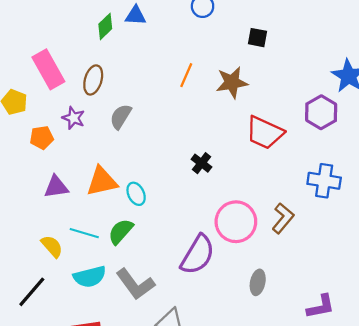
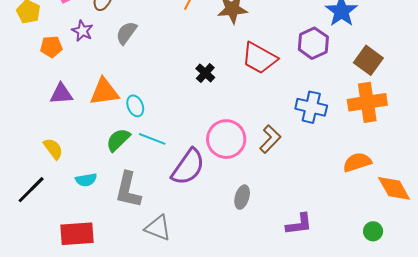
black cross: (201, 163) -> (205, 73), moved
cyan line: (84, 233) -> (152, 139), moved
cyan semicircle: (90, 277) -> (86, 180), size x0.7
gray L-shape: (135, 284) -> (128, 190), turned 45

